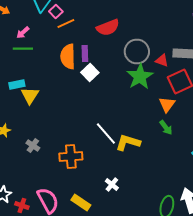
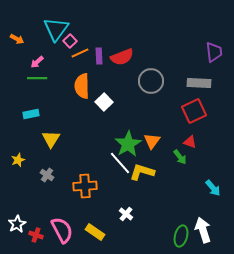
purple rectangle: (85, 54) -> (99, 56), moved
red triangle: (162, 60) -> (190, 142), moved
green star: (140, 76) -> (128, 144), moved
yellow triangle: (30, 96) -> (51, 139), moved
orange triangle: (167, 104) -> (152, 141), moved

